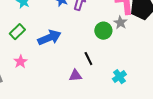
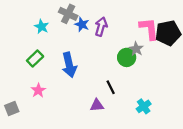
gray star: (120, 23) -> (136, 49), moved
blue arrow: (49, 38) -> (69, 65), turned 100

